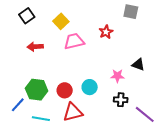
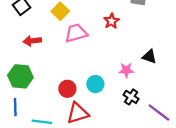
green hexagon: (37, 90) -> (20, 76), moved
black cross: (121, 100) -> (131, 97), turned 32
blue line: (18, 105) -> (15, 107), turned -42

